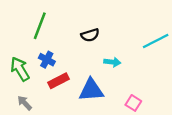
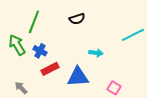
black semicircle: (90, 35) -> (77, 19), moved
green arrow: (20, 69) -> (17, 45), moved

